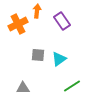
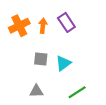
orange arrow: (37, 11) -> (43, 26), moved
gray triangle: (23, 88) -> (36, 91), moved

